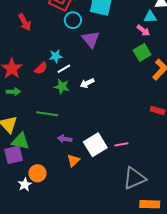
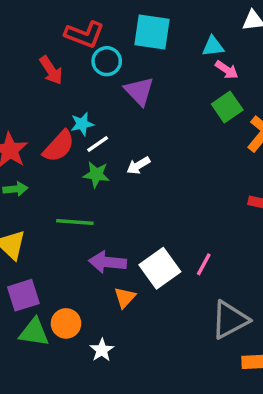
cyan triangle: (150, 17) -> (213, 46), moved
red arrow: (25, 22) -> (51, 70), moved
red semicircle: (41, 68) -> (59, 146), size x1.5
purple arrow: (65, 139) -> (107, 262), size x1.5
green triangle: (20, 141) -> (34, 332), moved
pink line: (121, 144) -> (204, 264), turned -48
white star: (25, 185) -> (102, 350), moved

